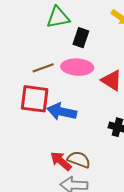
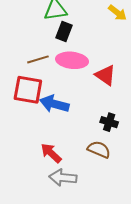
black rectangle: (81, 38) -> (64, 32), moved
brown semicircle: (79, 160) -> (99, 149), moved

